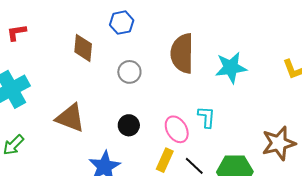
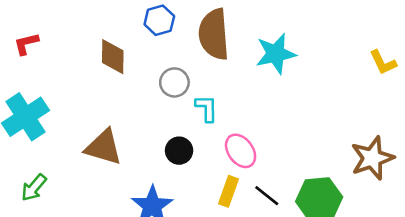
brown semicircle: (182, 53) -> (214, 34), moved
cyan star: (231, 68) -> (276, 54), moved
cyan L-shape: (206, 117) -> (207, 108), moved

